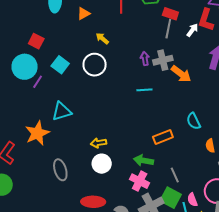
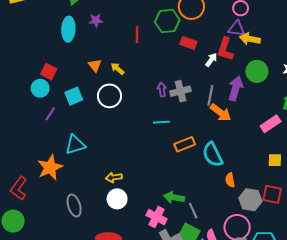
orange triangle: (84, 14) -> (95, 65), moved, turned -40
gray line: (168, 29) -> (210, 95), moved
cyan square: (60, 65) -> (74, 96), turned 30
cyan circle: (25, 67) -> (40, 88), moved, size x0.7
orange arrow: (181, 74) -> (221, 113), moved
cyan semicircle: (194, 121) -> (213, 155), size x1.4
orange rectangle: (163, 137) -> (185, 144), moved
green arrow: (143, 160) -> (174, 197), moved

